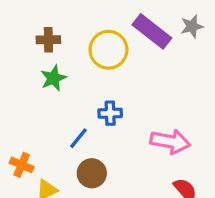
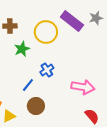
green star: (53, 78) -> (22, 49), moved
blue cross: (110, 113) -> (47, 70), turned -32

